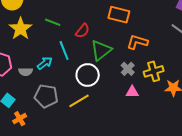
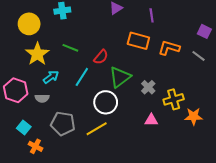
orange L-shape: (137, 42) -> (169, 48), moved
cyan line: (64, 51) -> (82, 77), turned 54
cyan arrow: (45, 63) -> (51, 77), moved
gray cross: (128, 69) -> (148, 87), moved
orange cross: (20, 119) -> (35, 146), turned -32

